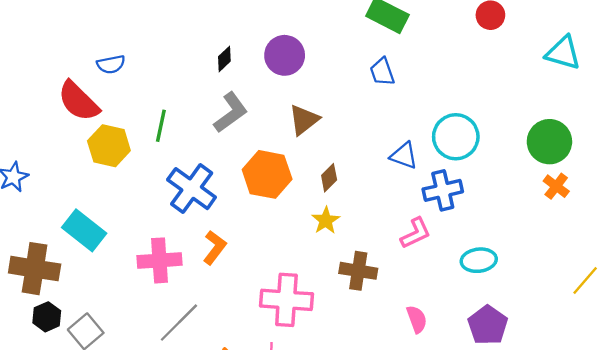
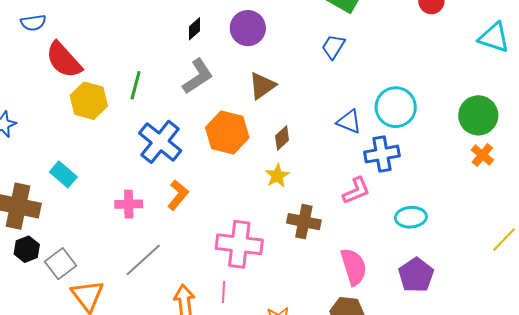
blue semicircle: (111, 64) -> (33, 23), moved
blue trapezoid: (382, 72) -> (333, 47), turned 48
cyan rectangle: (84, 230) -> (63, 174), size x0.7
pink cross: (160, 260) -> (129, 204), size x0.7
pink semicircle: (417, 319) -> (354, 267), size x1.5

